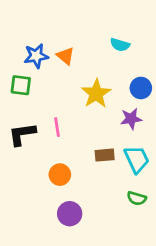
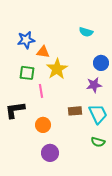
orange triangle: (65, 56) -> (43, 52), moved, turned -32
green square: (21, 85) -> (27, 73), moved
yellow star: (96, 94) -> (57, 69), moved
black L-shape: (22, 134) -> (15, 110), moved

